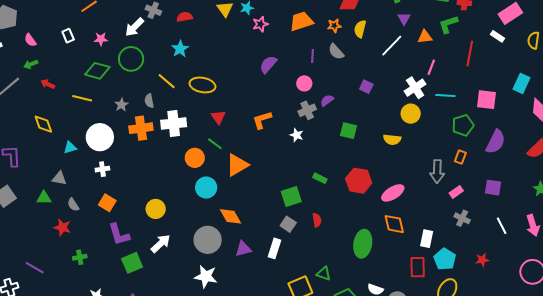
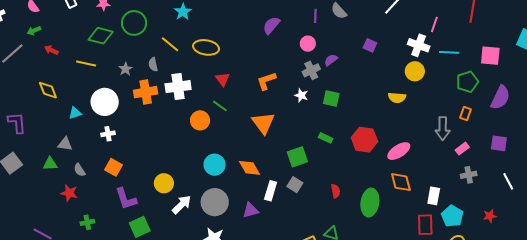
white cross: (415, 88) -> (419, 45), turned -35
green square: (348, 131) -> (331, 98), moved
orange triangle: (237, 165) -> (263, 123), moved, turned -35
cyan circle: (206, 188) -> (215, 165), moved
yellow circle: (156, 209) -> (164, 183), moved
orange diamond: (230, 216) -> (250, 168), moved
gray cross: (462, 218) -> (469, 175), turned -35
red semicircle: (317, 220) -> (336, 191), moved
white arrow: (161, 244) -> (182, 205), moved
white rectangle: (274, 248) -> (271, 191), moved

